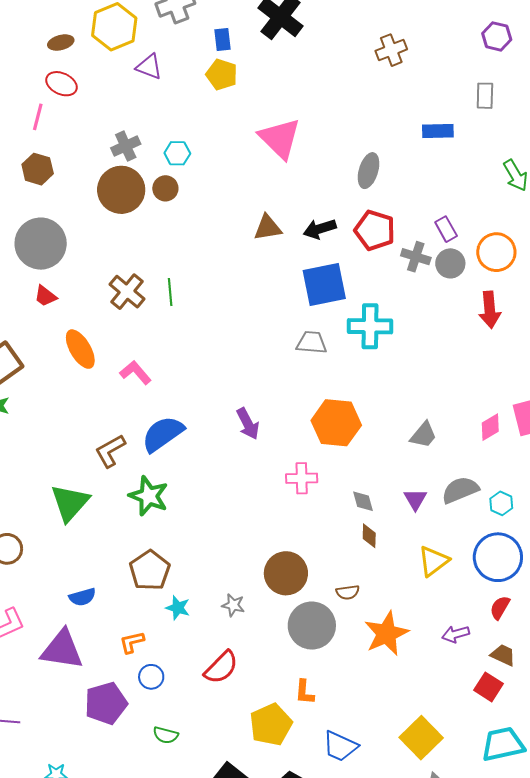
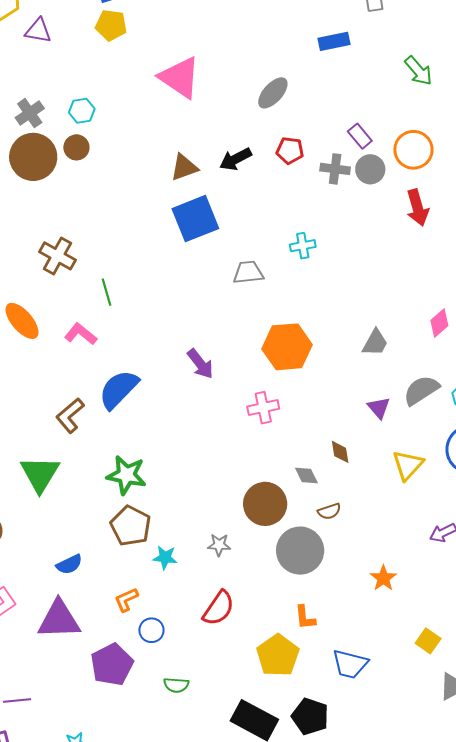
gray ellipse: (369, 171) -> (273, 93), turned 36
red pentagon: (375, 230) -> (290, 150), size x0.7
blue square: (324, 284) -> (195, 219), moved
green line: (170, 292) -> (106, 292), moved
cyan cross: (370, 326) -> (303, 246), size x0.6
green star: (149, 496) -> (126, 475), moved
gray diamond: (363, 501) -> (306, 476), moved
orange star: (386, 634) -> (383, 578), moved, size x0.6
yellow square: (421, 738) -> (428, 641), size x0.6

